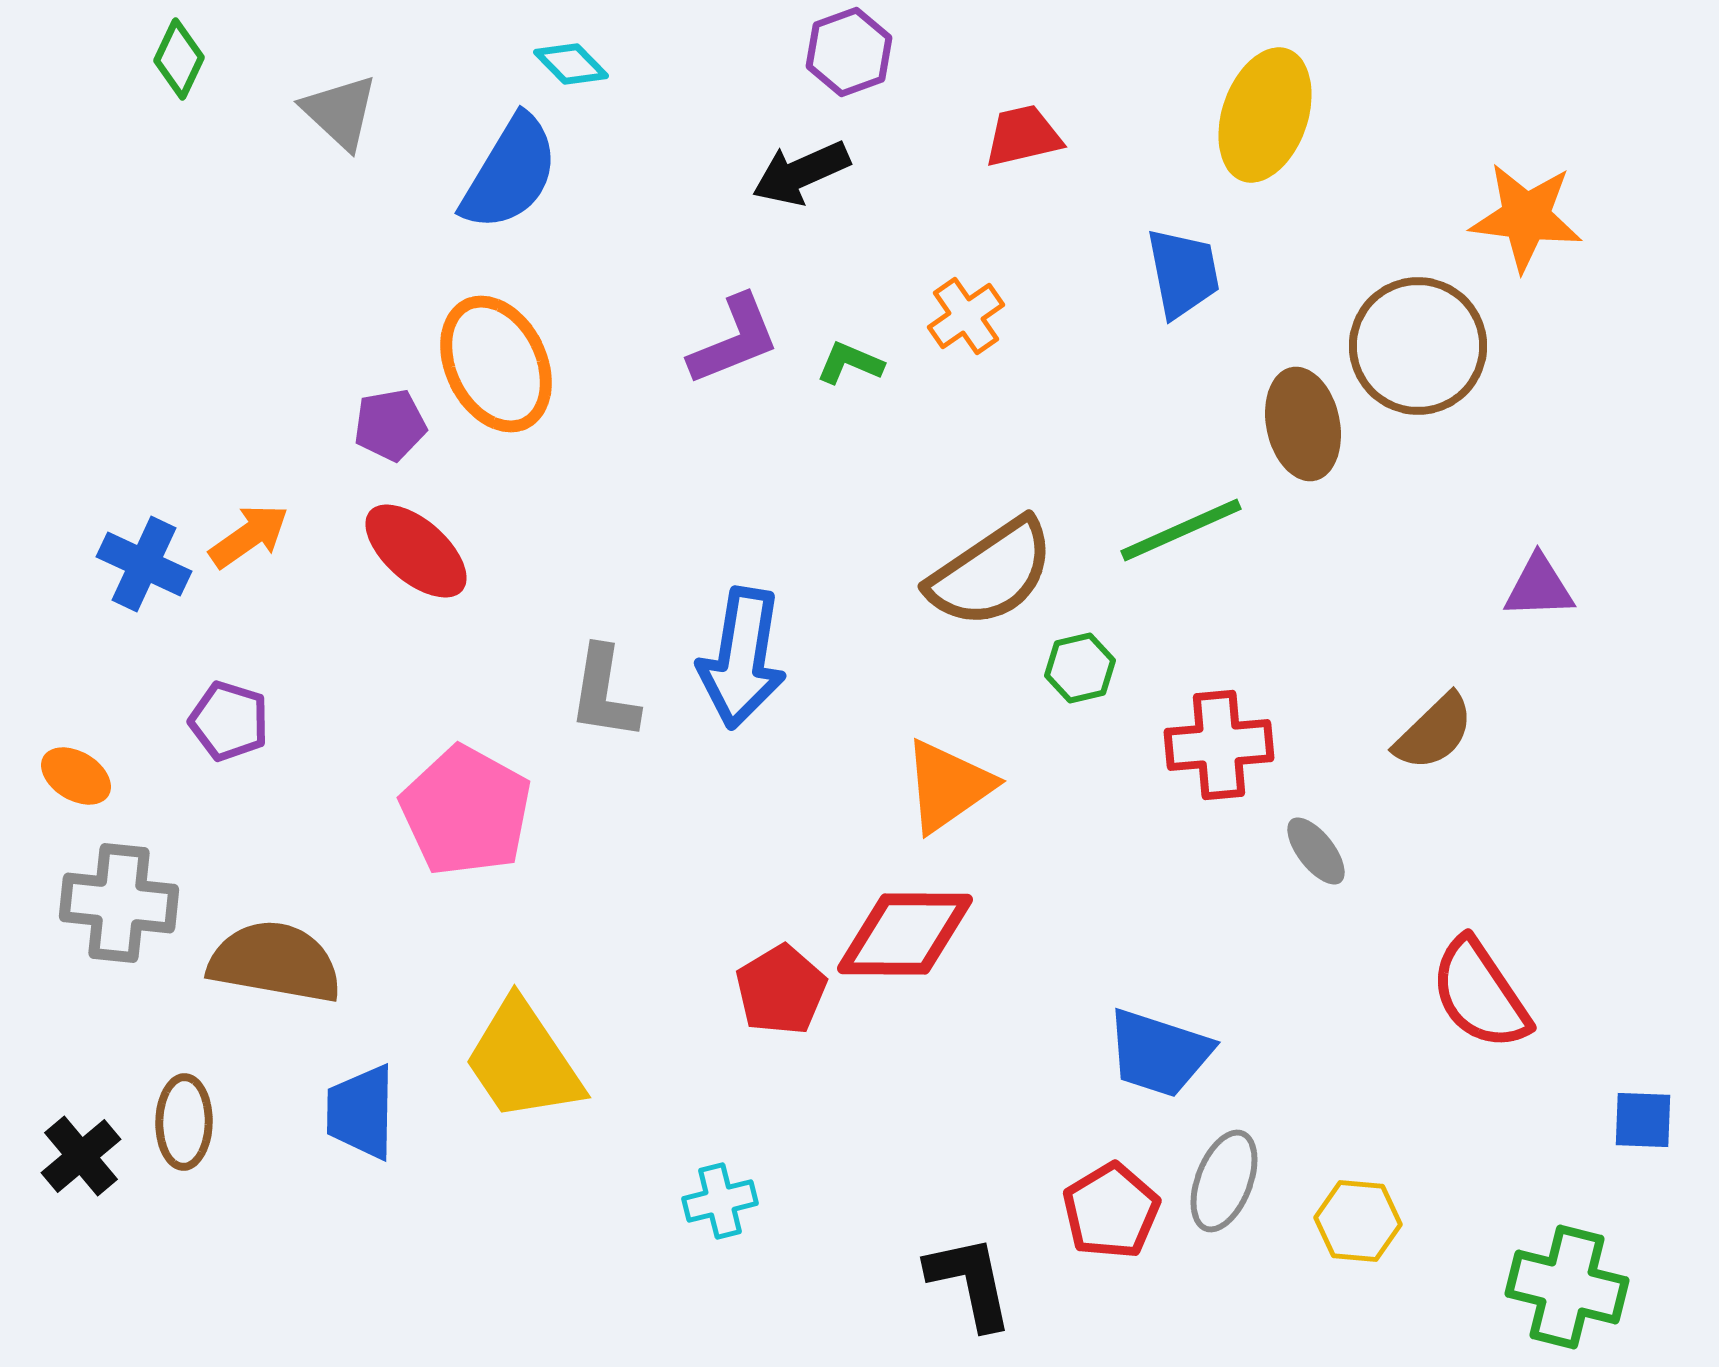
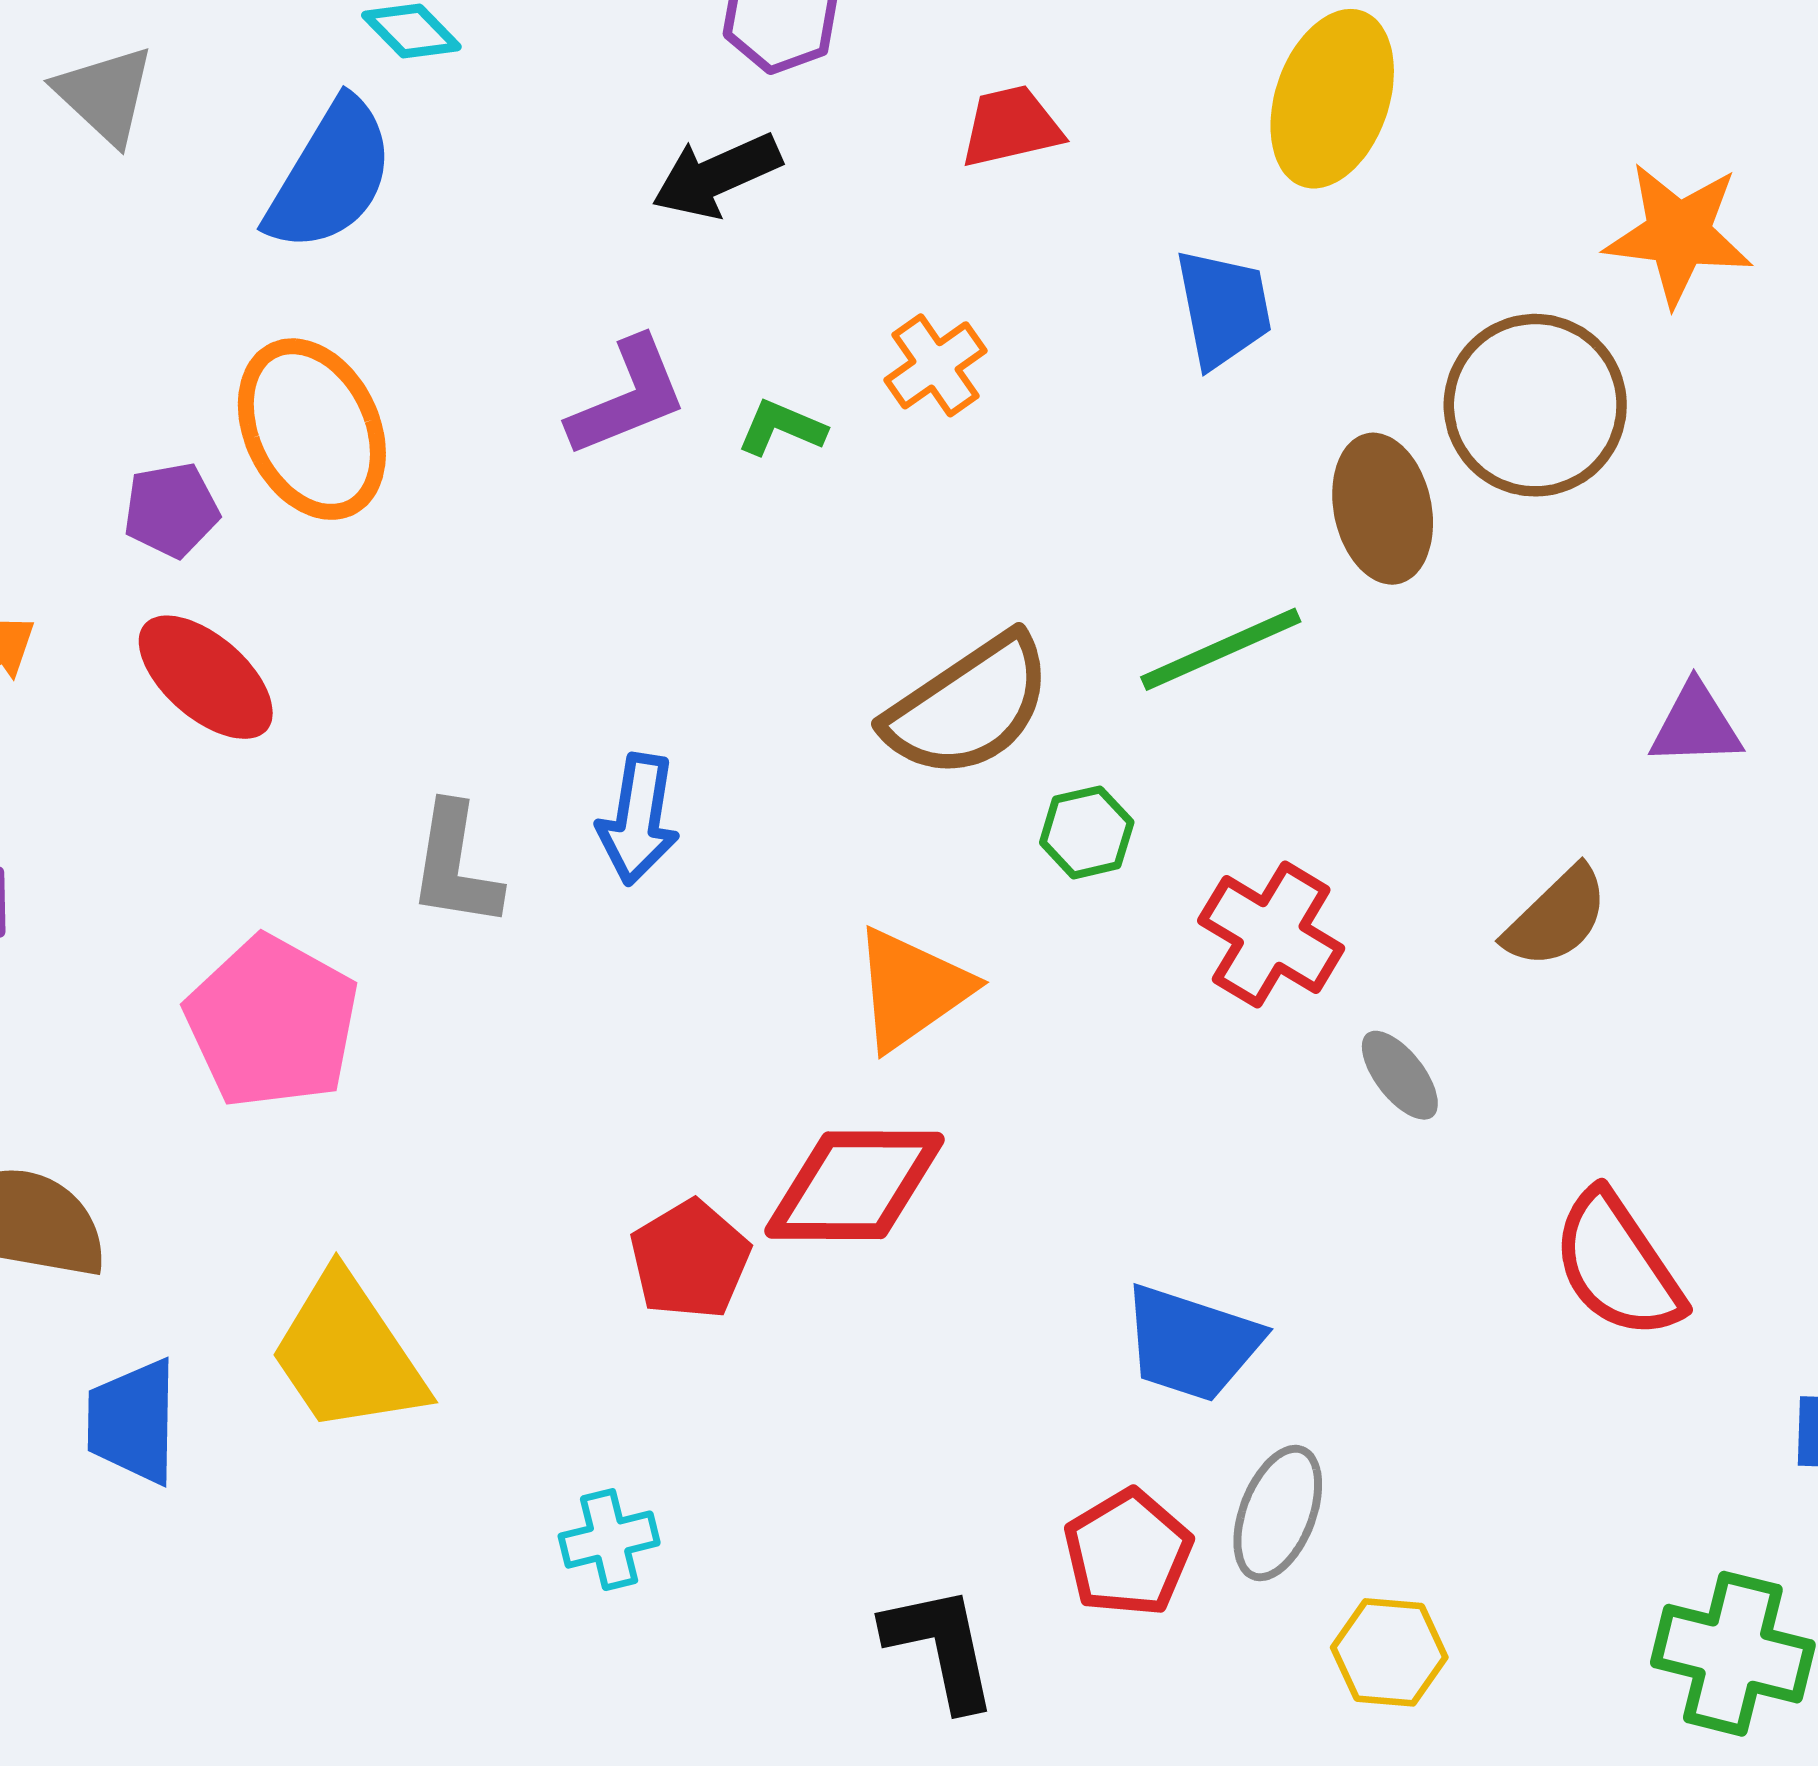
blue arrow: (742, 658) -> (638, 819), size x0.7
red cross: (1219, 745) -> (1271, 935), turned 36
yellow hexagon: (1358, 1221) -> (1389, 1652), moved

